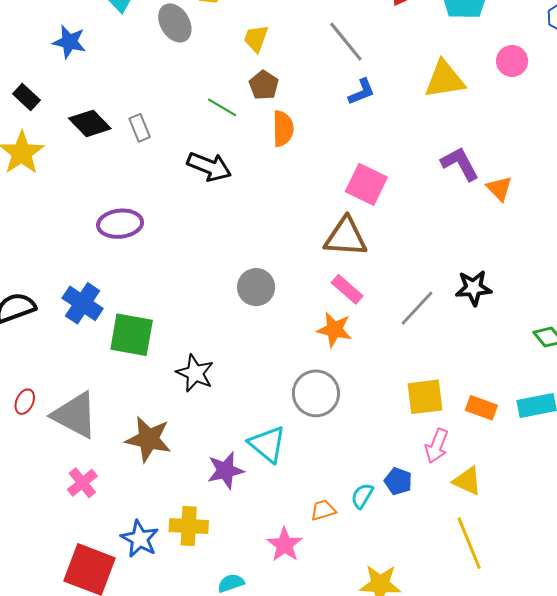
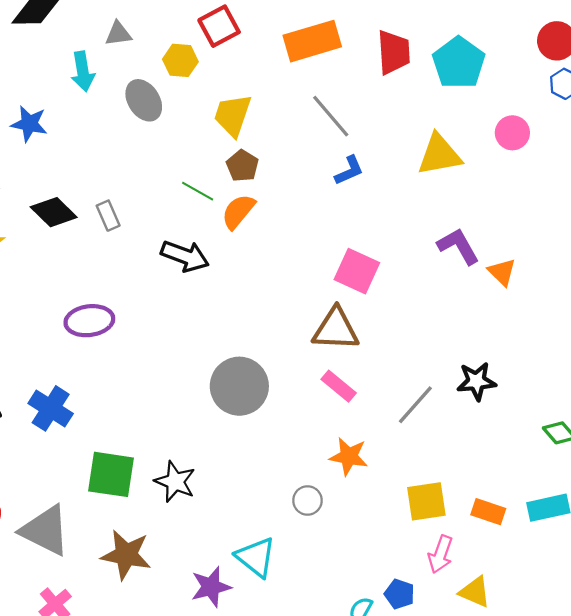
yellow trapezoid: (256, 39) -> (233, 115), size x1.4
orange semicircle: (283, 129) -> (238, 211), moved, turned -138
gray circle: (256, 287) -> (239, 386), size x1.4
orange star: (334, 330) -> (349, 456), moved
green square: (132, 335) -> (111, 474), moved
gray circle: (316, 393) -> (307, 500), size x0.6

